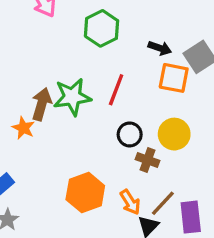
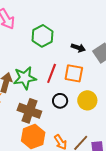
orange square: (174, 78) -> (74, 73), moved
brown cross: (148, 160) -> (29, 111), moved, size x1.6

